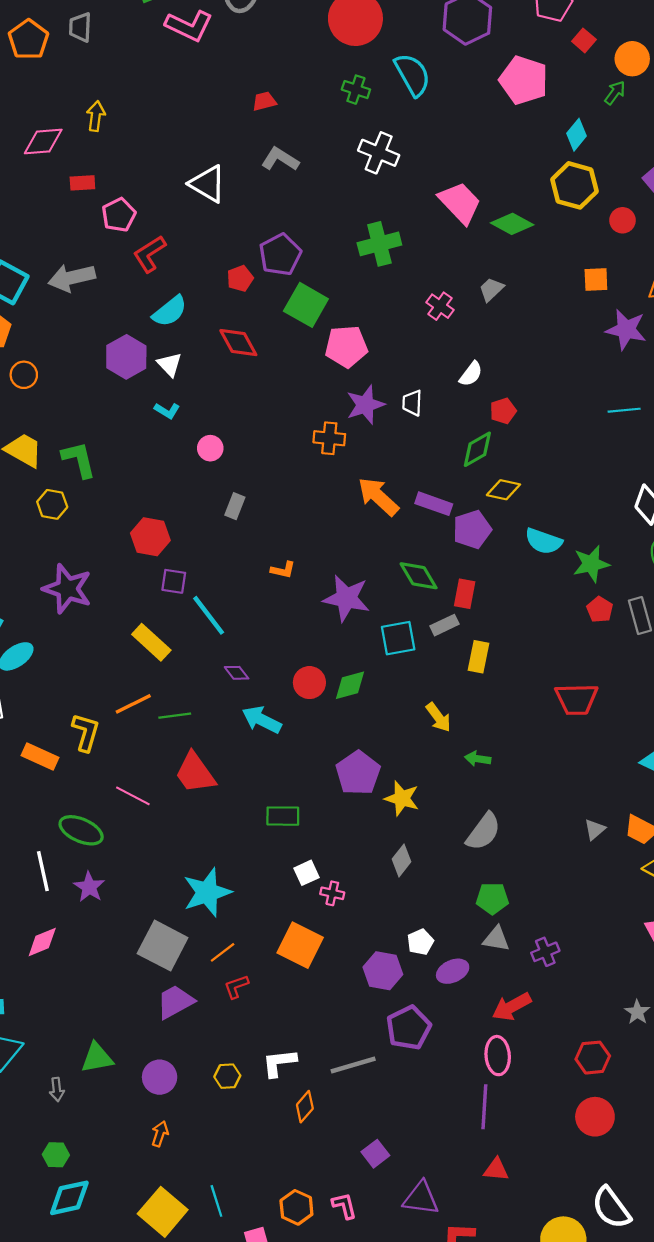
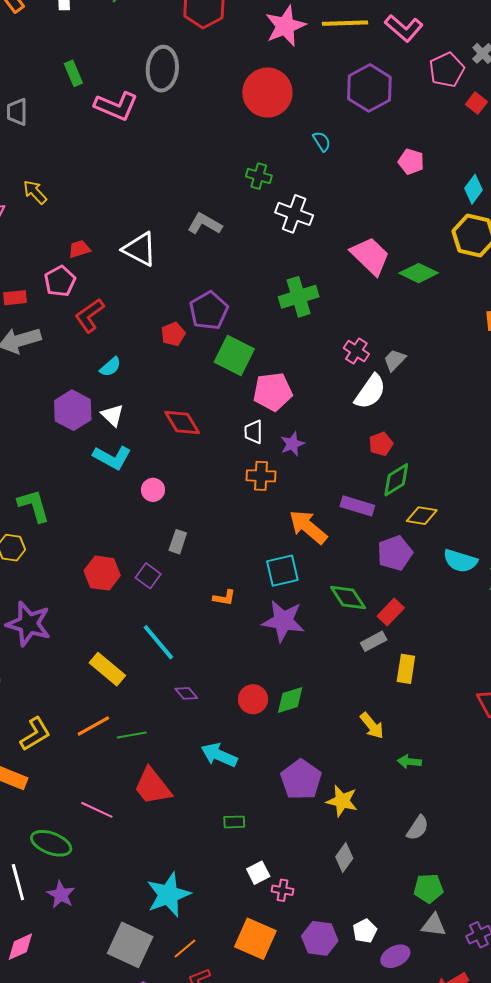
cyan semicircle: (412, 75) -> (322, 141), size x0.5
pink pentagon: (524, 80) -> (411, 162), moved, size x0.6
green cross: (356, 90) -> (259, 176), moved
red trapezoid: (264, 101) -> (79, 249), moved
yellow arrow: (96, 116) -> (35, 192), turned -48
red rectangle: (82, 183) -> (15, 298), moved
gray trapezoid: (491, 289) -> (395, 360), moved
cyan semicircle: (170, 311) -> (110, 367), size x0.7
red diamond: (238, 343) -> (182, 422), moved
white semicircle: (471, 374) -> (370, 392), moved, size x1.5
white trapezoid: (412, 403) -> (253, 432), moved
purple star: (365, 405) -> (292, 444), size x0.7
cyan L-shape: (167, 411) -> (112, 457), size x1.6
red pentagon: (503, 411) -> (381, 444), moved
purple rectangle: (434, 504) -> (357, 506), moved
purple square: (174, 581) -> (148, 576), moved, turned 30
red rectangle: (465, 594) -> (391, 612), turned 36
cyan square: (398, 638) -> (282, 571), moved
cyan arrow: (262, 720) -> (219, 755), moved
yellow L-shape: (86, 732) -> (35, 734), moved, turned 45
green rectangle: (283, 816) -> (234, 822), size x0.7
gray semicircle: (483, 832) -> (418, 828), size x0.7
purple hexagon: (383, 971) -> (320, 938), moved

